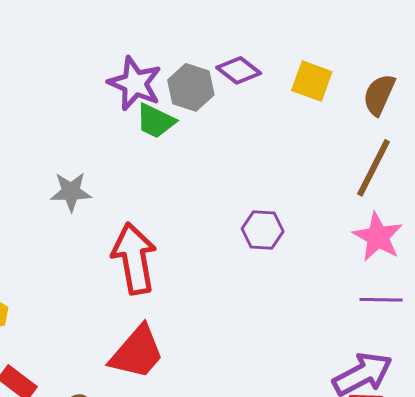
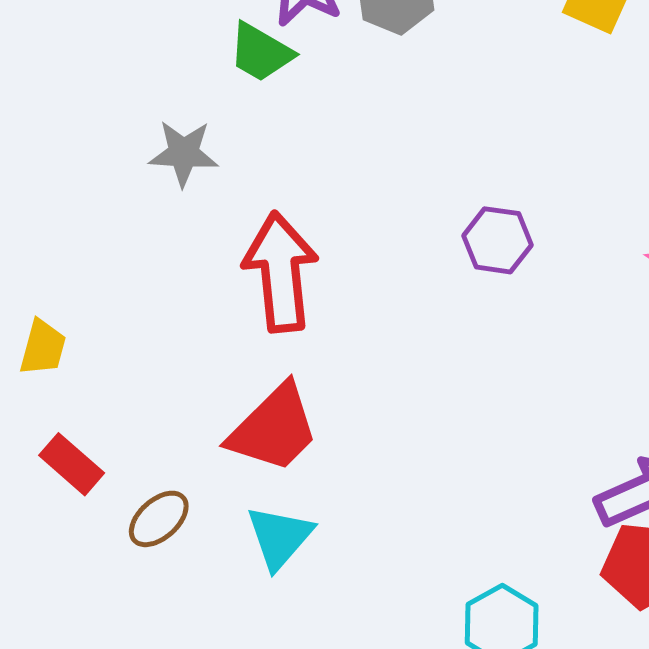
green trapezoid: (156, 121) -> (261, 52), moved

